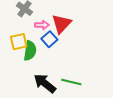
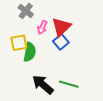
pink arrow: (42, 25) -> (42, 27), turned 112
blue square: (49, 39) -> (61, 42), moved

